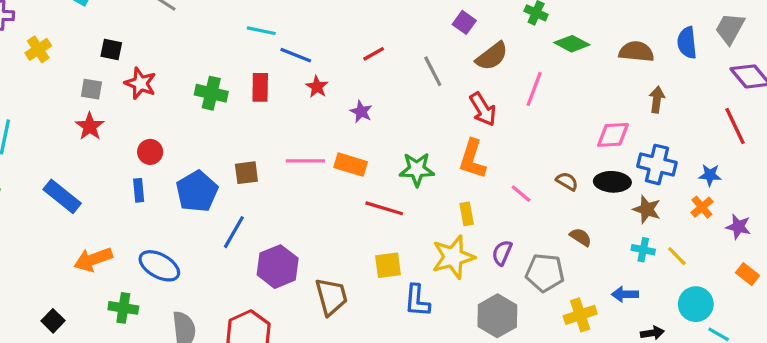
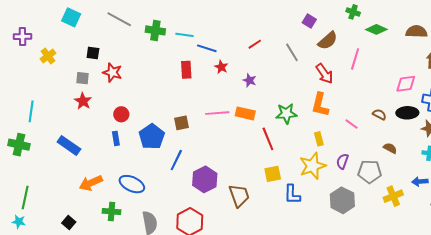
green cross: (211, 93) -> (155, 30), moved
red line: (384, 208) -> (268, 139), turned 55

